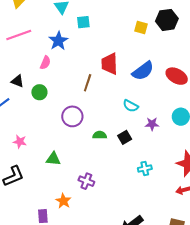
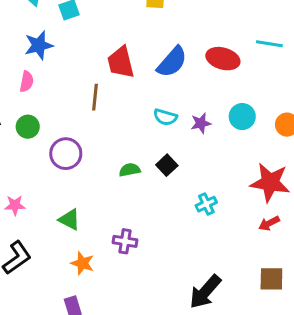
blue star: (58, 41) -> (39, 45), turned 30
purple circle: (72, 116) -> (66, 154), moved
purple star: (152, 124) -> (201, 123), moved
green triangle: (53, 159) -> (69, 220), turned 35
orange star: (63, 201) -> (82, 263), moved

